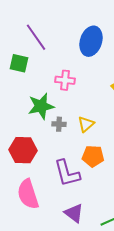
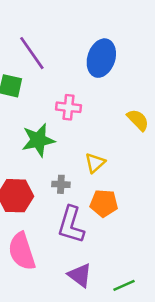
gray cross: (59, 124) -> (61, 184), moved
purple L-shape: (67, 173) -> (71, 225), turned 32

